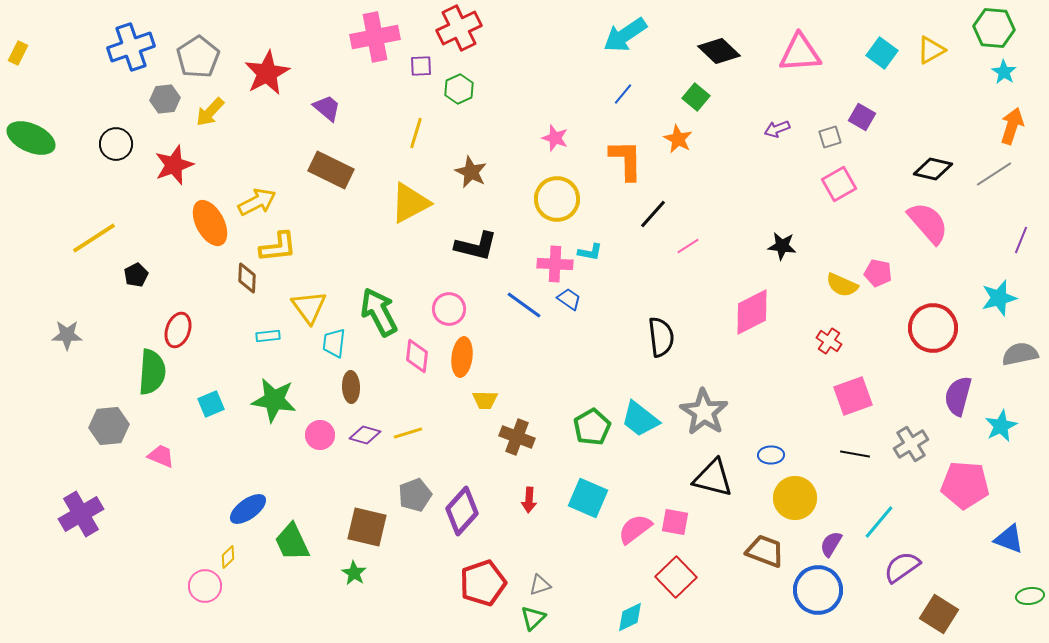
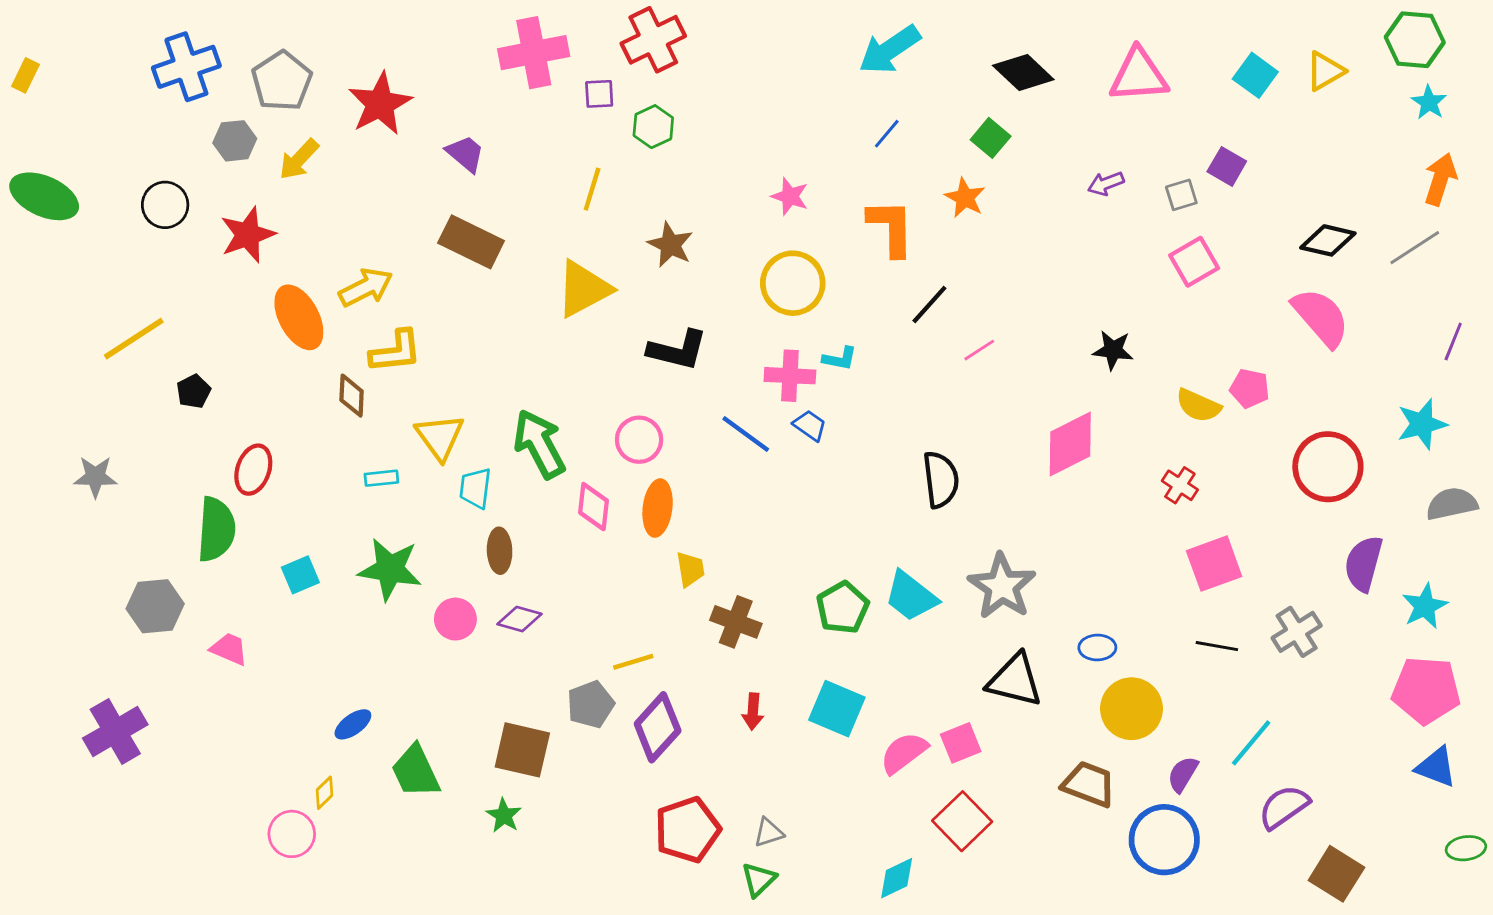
yellow trapezoid: (485, 400) -> (690, 569), turned -100
yellow line: (408, 433) -> (633, 662), moved
pink pentagon: (965, 485) -> (1426, 690), moved
blue ellipse: (248, 509) -> (353, 724), size x0.7
pink square: (675, 522) -> (961, 743), turned -32

